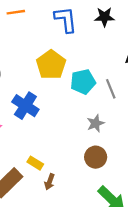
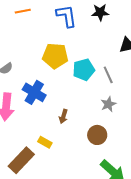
yellow pentagon: (51, 65) -> (55, 56), turned -30
gray star: (96, 123) -> (108, 104), moved
brown arrow: (50, 182) -> (63, 116), moved

